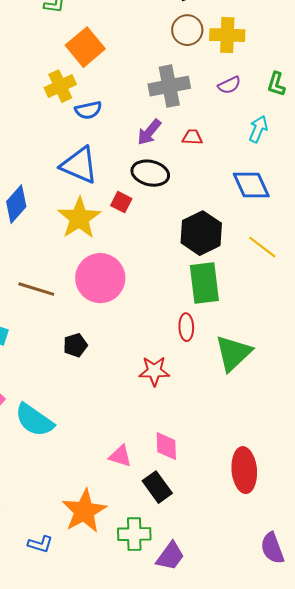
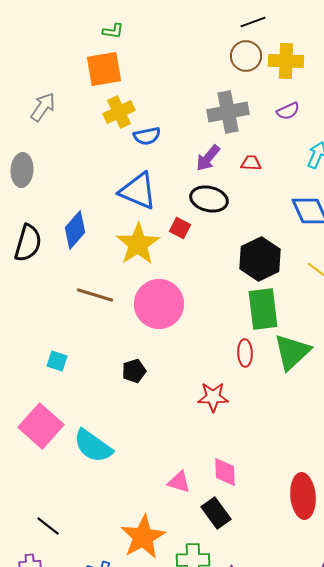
orange square: (85, 47) -> (104, 69), moved, turned 30
brown line: (36, 289) -> (95, 295), moved
green triangle: (233, 353) -> (292, 352), moved

